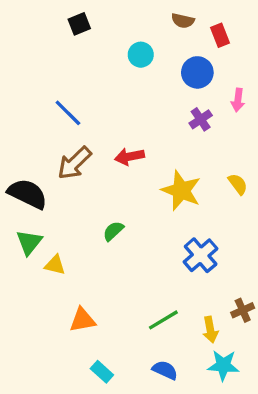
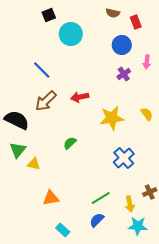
cyan circle: (141, 55) -> (71, 34), moved, size x1.5
yellow star: (181, 191) -> (112, 118), turned -30
blue semicircle: (165, 370) -> (97, 220), moved, turned -70

